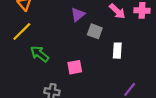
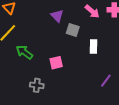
purple triangle: (78, 15) -> (57, 16), turned -32

